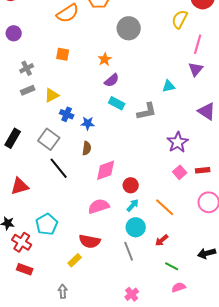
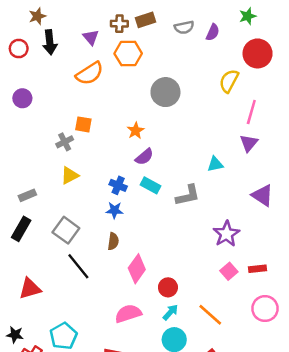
gray cross: (27, 68) -> (65, 142), moved
gray rectangle: (28, 90) -> (27, 195), moved
blue cross: (67, 114) -> (118, 185), moved
pink diamond: (106, 170) -> (137, 269), turned -35

